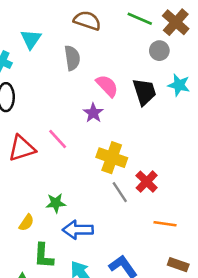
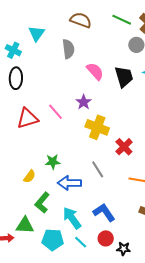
purple star: (93, 113) -> (84, 102), moved
gray line: (120, 192) -> (98, 169), moved
green L-shape: (43, 256) -> (42, 203), turned 35

